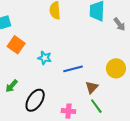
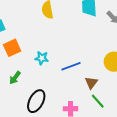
orange square: (16, 45) -> (12, 48), turned 36
green arrow: (12, 86) -> (15, 78), moved

